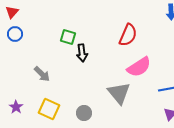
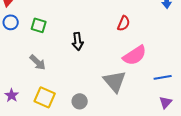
red semicircle: (128, 35) -> (124, 23), size x0.7
green square: (68, 37) -> (39, 25), moved

